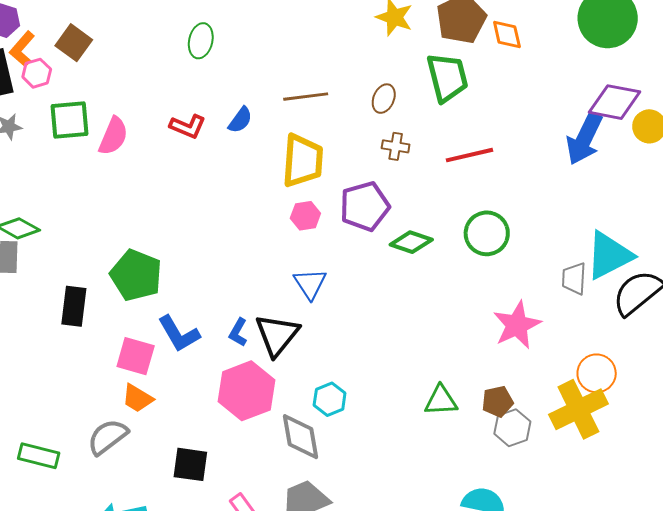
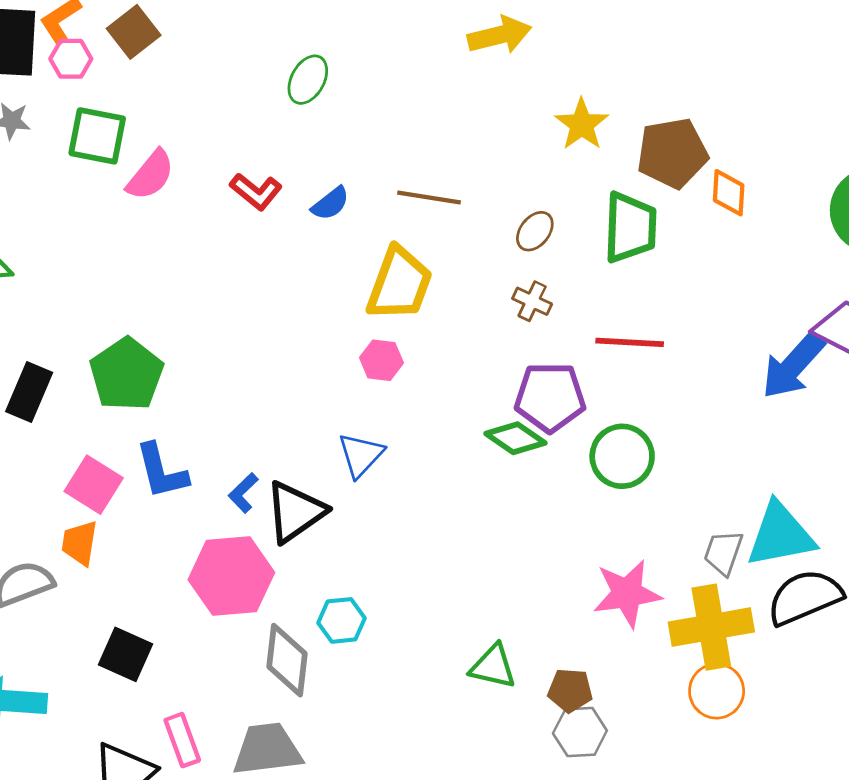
purple pentagon: (365, 206) -> (550, 397), moved
orange trapezoid: (137, 398) -> (80, 543), turned 52
yellow cross: (578, 409) -> (711, 627), moved

